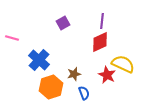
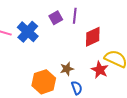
purple line: (102, 21) -> (75, 16), moved
blue cross: (39, 60) -> (28, 32), moved

